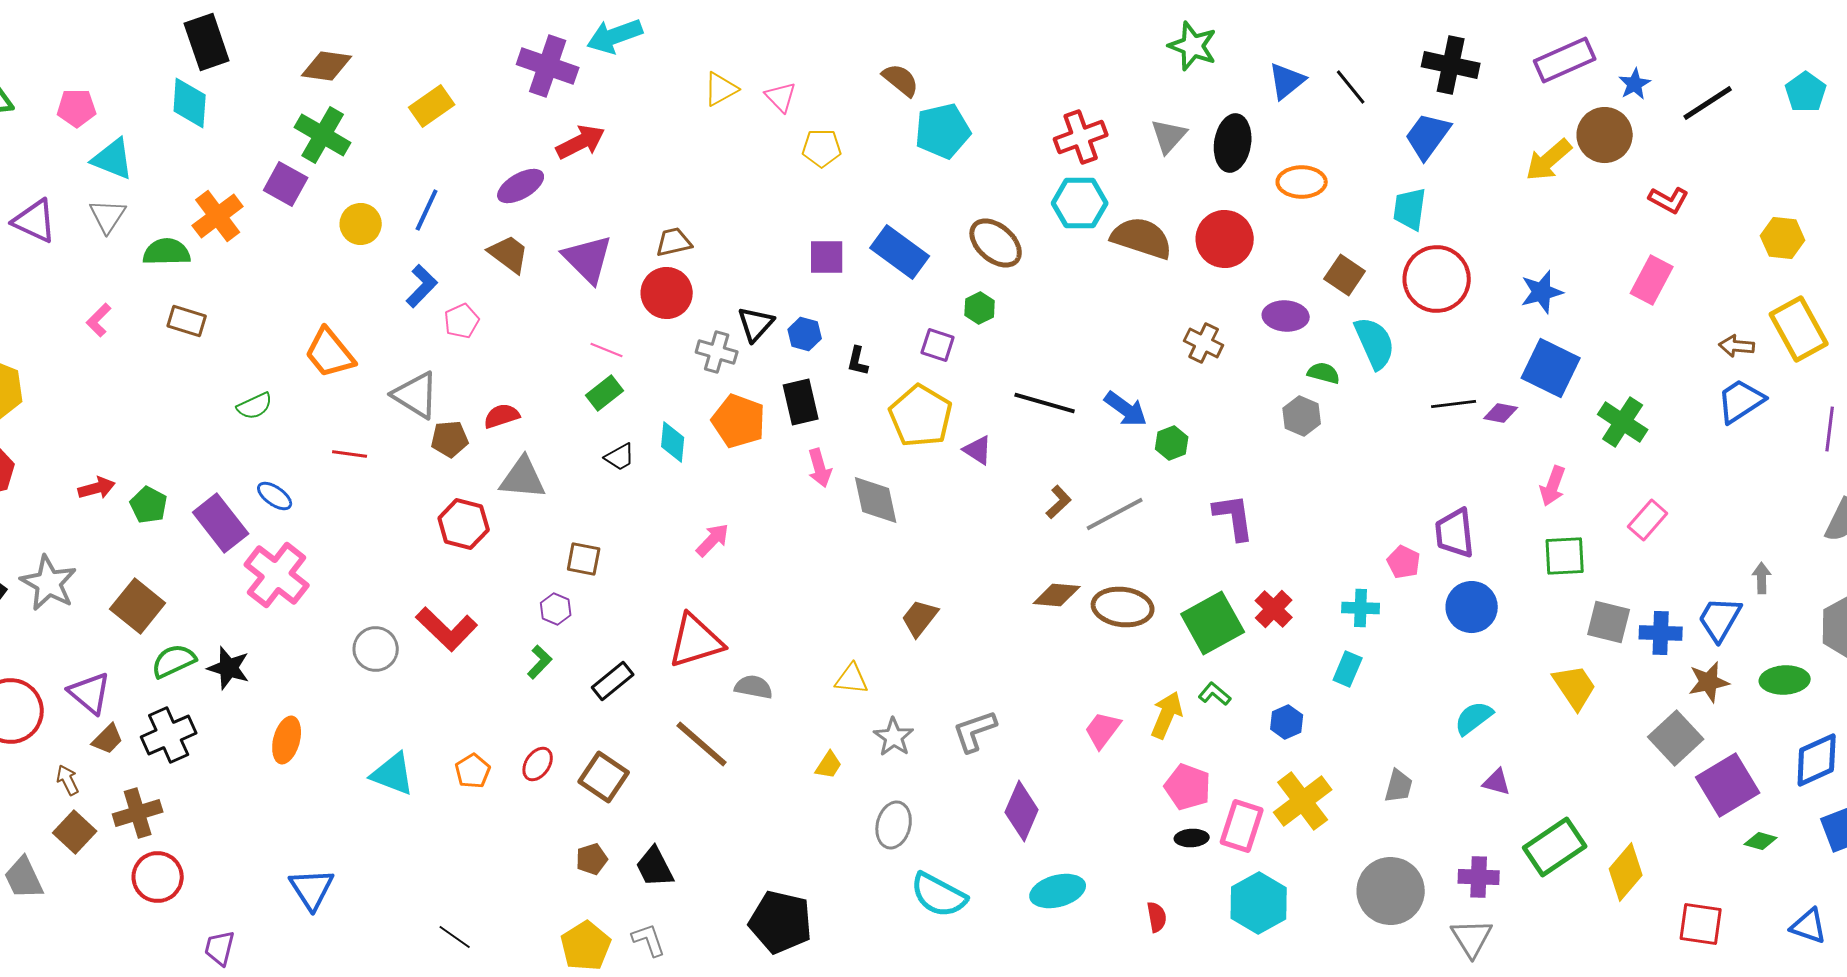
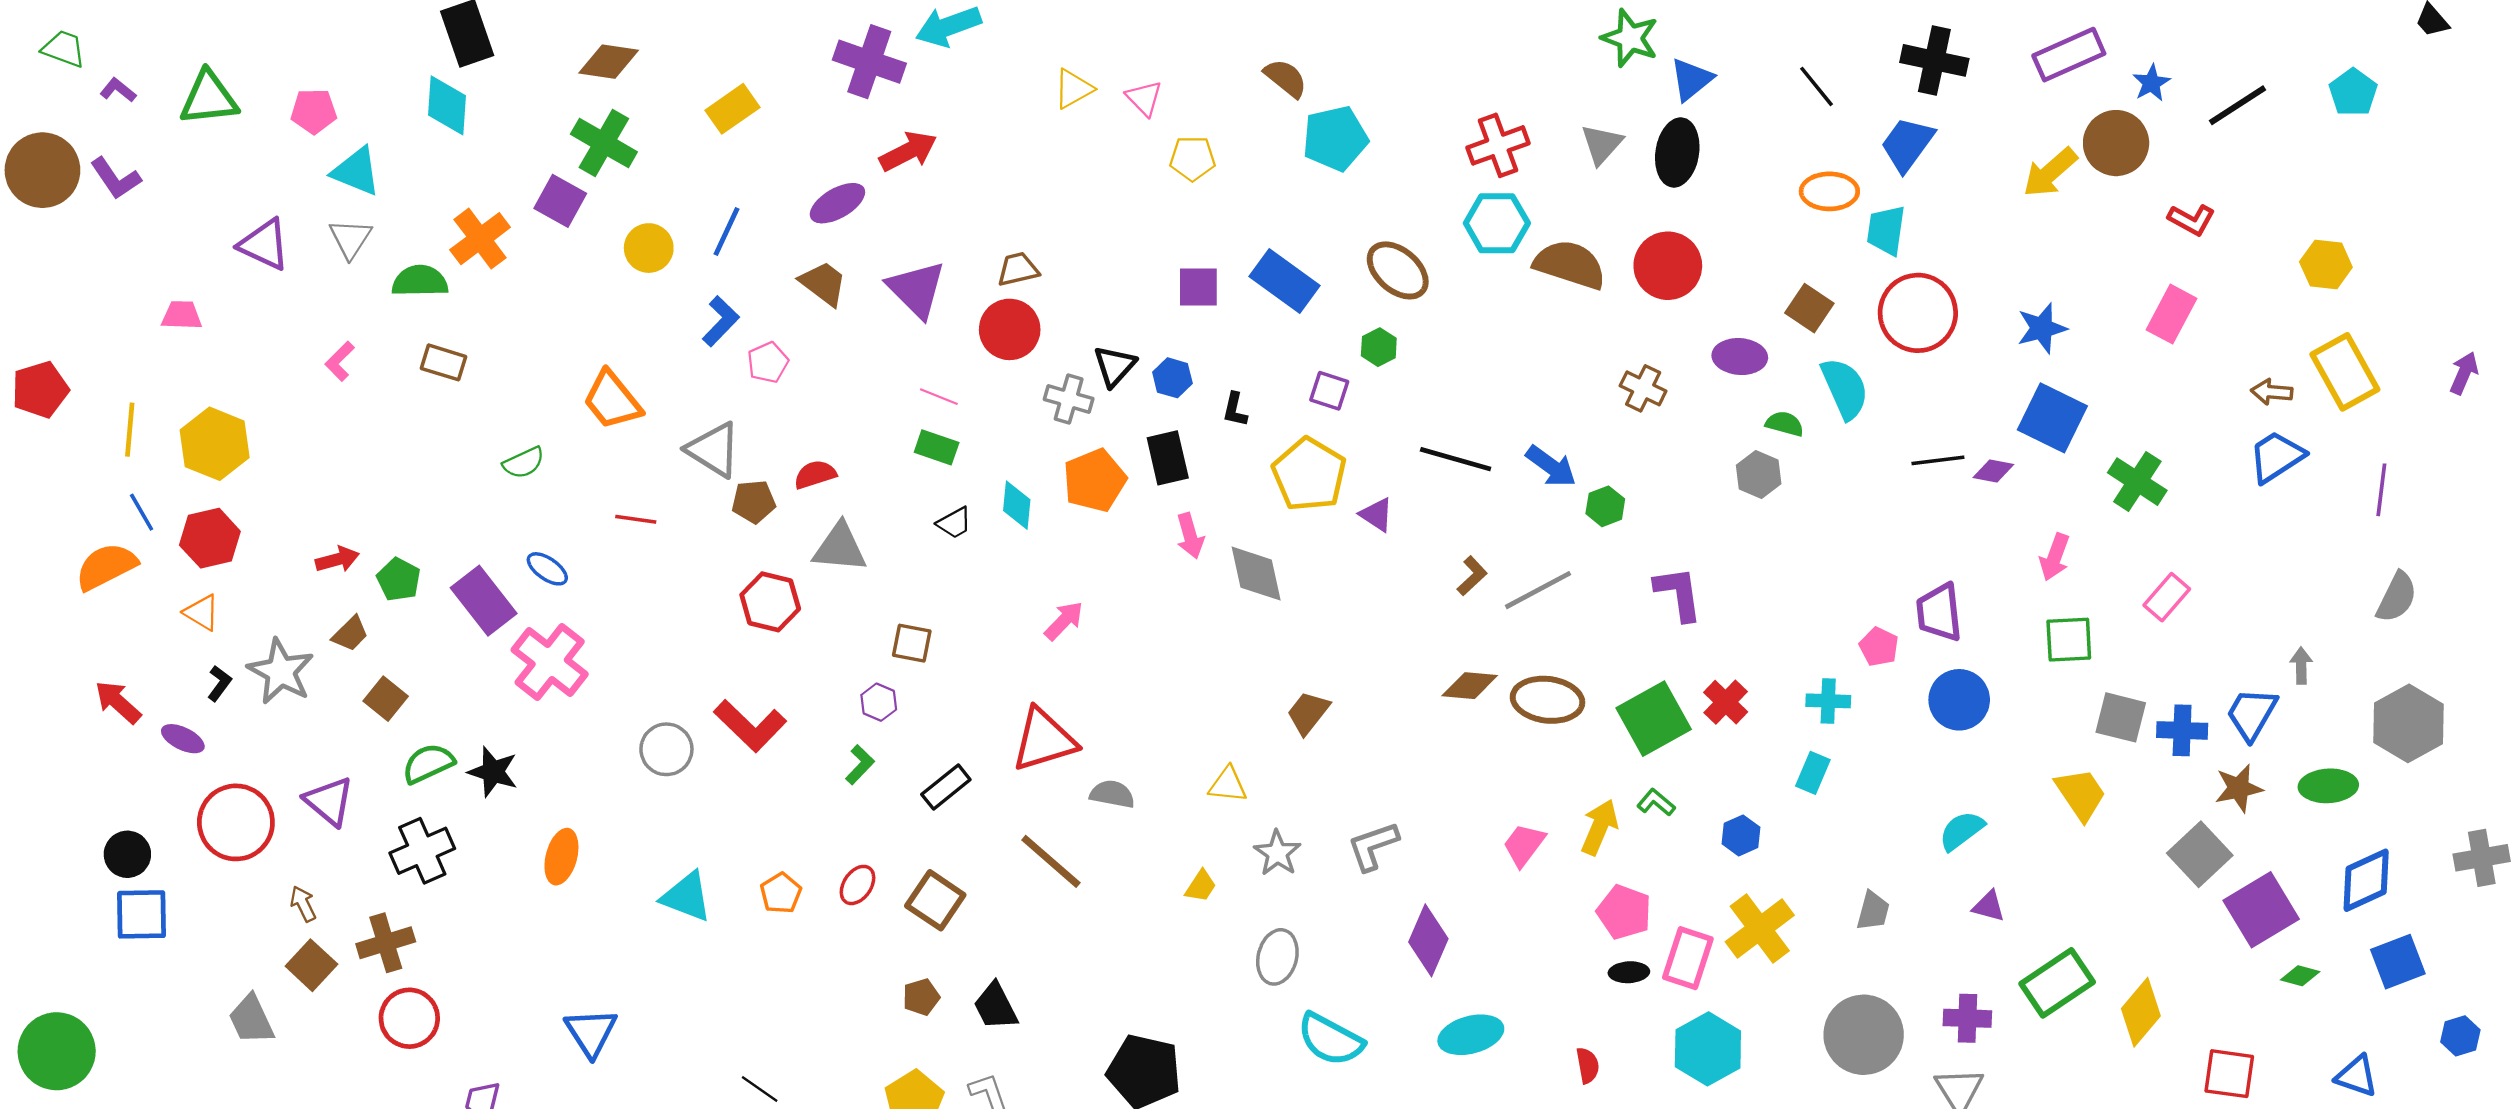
blue triangle: (1287, 81) -> (1691, 79), moved
orange ellipse: (1302, 182) -> (1829, 191), moved
green rectangle: (605, 393) -> (937, 447), turned 57
orange pentagon: (739, 421) -> (1095, 480), turned 30
brown square: (138, 606) -> (386, 699), size x0.7
brown trapezoid: (108, 739) -> (350, 634), moved

